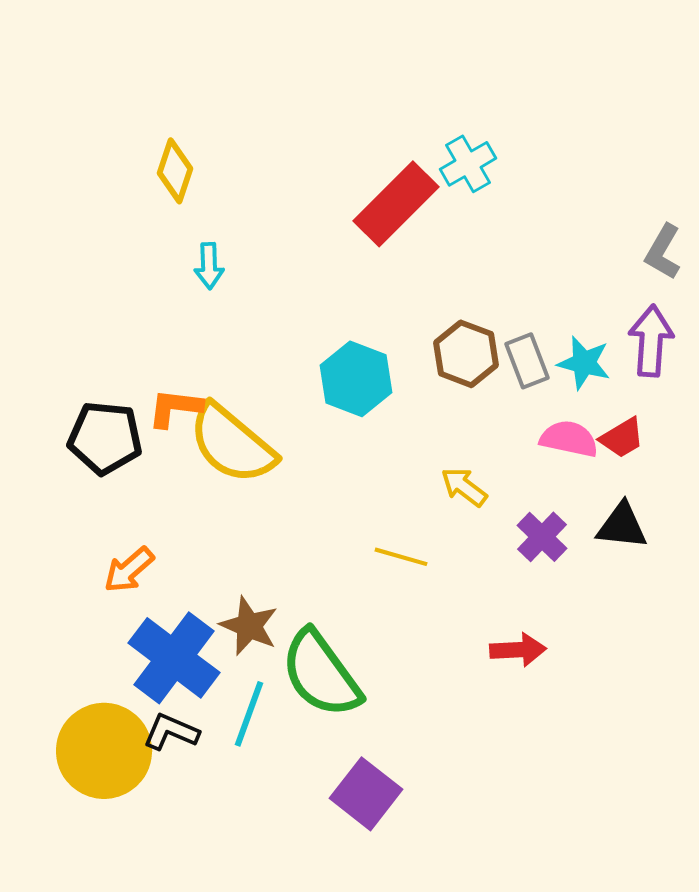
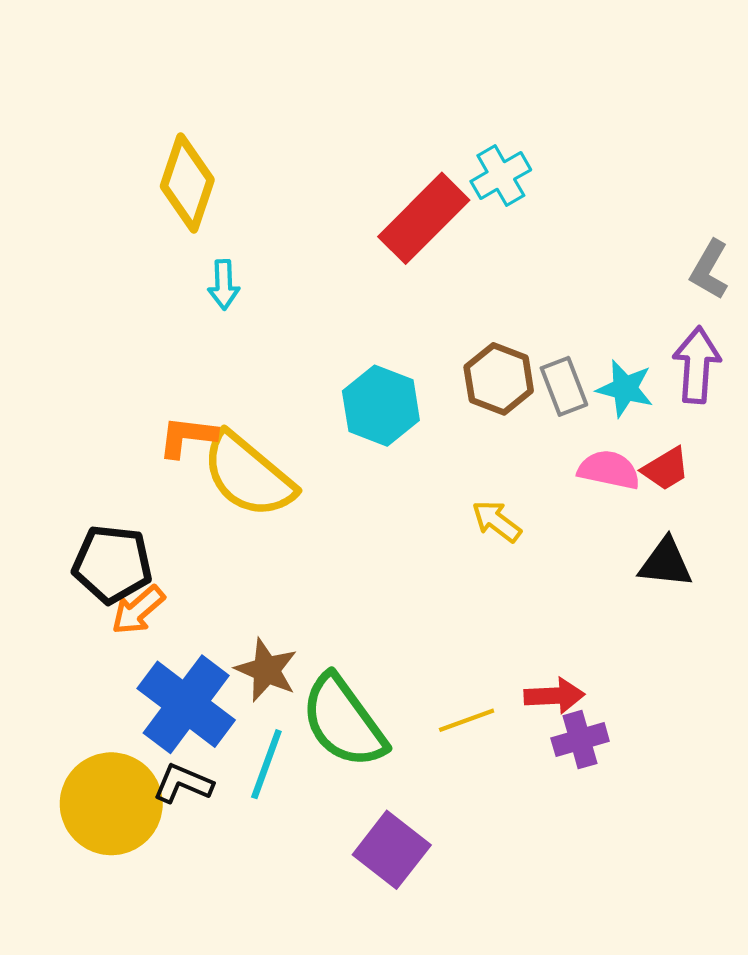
yellow diamond: (175, 171) -> (187, 183), size x1.4
black pentagon: (105, 438) -> (112, 564), moved
purple cross: (542, 537) -> (580, 740), moved, turned 30
yellow line: (401, 557) -> (467, 720), moved, turned -36

